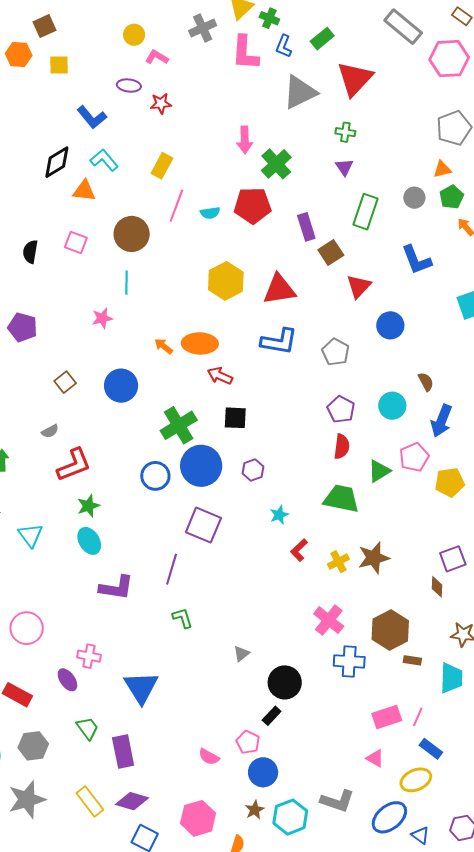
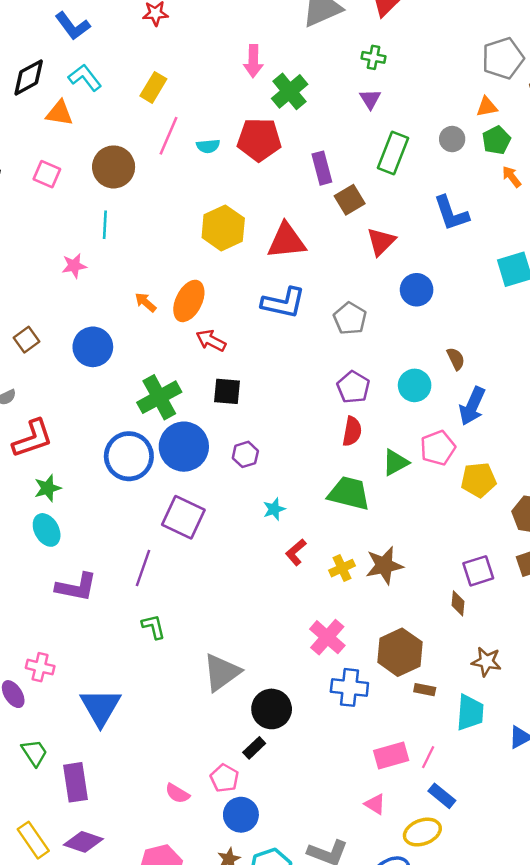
orange ellipse: (200, 343) -> (189, 301), turned -68
blue circle: (155, 476) -> (129, 456), size x1.4
gray triangle: (241, 654) -> (222, 672), size x2.0

